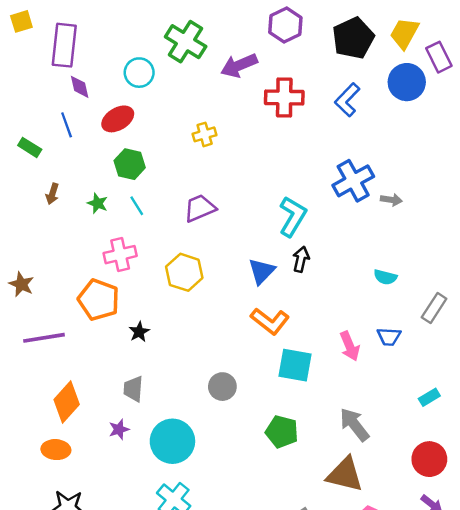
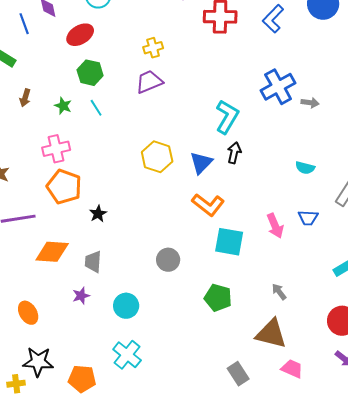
blue line: (67, 125) -> (24, 24), moved
purple trapezoid: (200, 208) -> (149, 82), moved
pink cross: (120, 255) -> (56, 149), moved
yellow hexagon: (184, 272) -> (157, 157), moved
orange diamond: (67, 402) -> (52, 252), moved, turned 52
gray arrow: (354, 425) -> (279, 292), size x0.6
cyan circle: (172, 441) -> (126, 306), size x0.7
orange ellipse: (56, 450) -> (28, 313), turned 55

